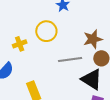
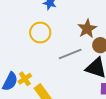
yellow cross: (20, 44) -> (25, 79), moved

